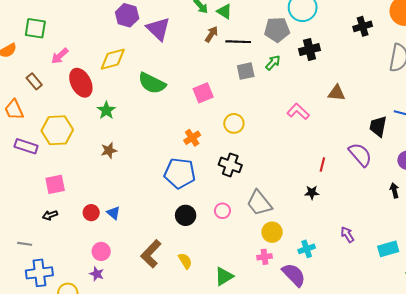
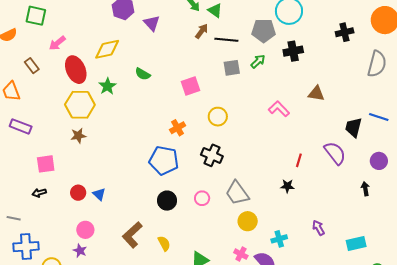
purple triangle: (158, 29) -> (152, 23), size x0.7
green semicircle: (152, 83) -> (143, 74), size x0.6
green star: (106, 110) -> (107, 86), moved
yellow hexagon: (57, 130) -> (80, 105), moved
brown star: (109, 150) -> (78, 136), moved
pink cross: (265, 257) -> (241, 254), moved, turned 32

